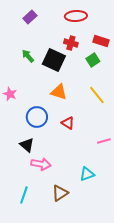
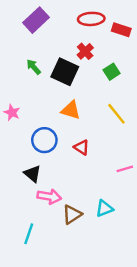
purple rectangle: (30, 17) -> (36, 20), size x1.5
red rectangle: (101, 41) -> (121, 30), moved
red cross: (71, 43) -> (85, 51), turned 32
brown triangle: (60, 193) -> (72, 214), moved

